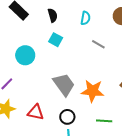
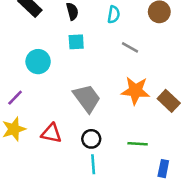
cyan square: (56, 40) -> (76, 42), turned -32
orange star: (93, 91) -> (135, 91), moved

